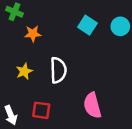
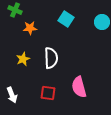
cyan square: (87, 25) -> (66, 19), moved
red square: (41, 110) -> (48, 93), moved

